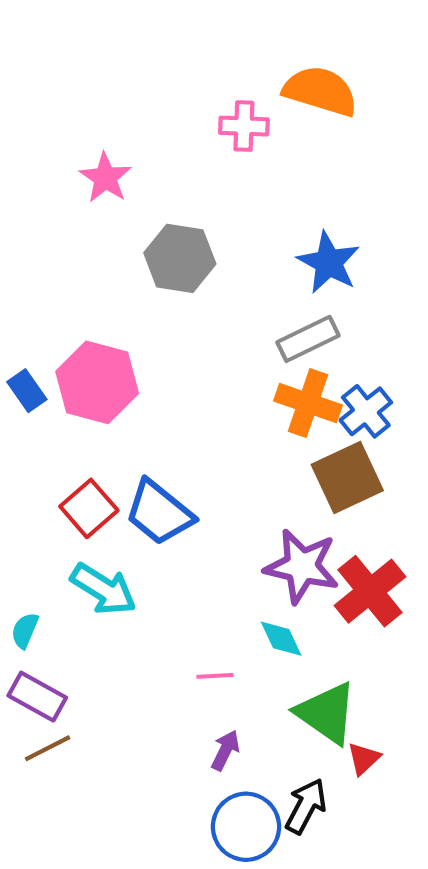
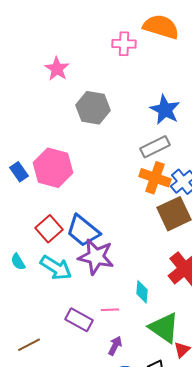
purple star: (302, 566) -> (96, 257), moved
cyan semicircle: (25, 630) -> (18, 262), moved, turned -54
cyan diamond: (281, 639) -> (142, 292), turned 30
purple rectangle: (37, 697) -> (79, 320), moved

